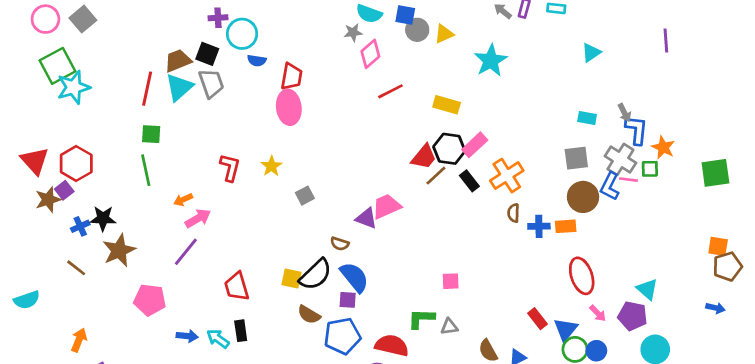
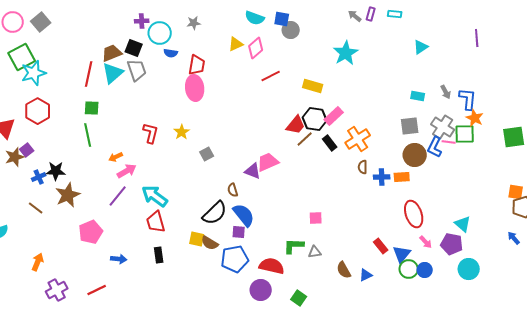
gray star: (353, 32) -> (194, 23), moved
yellow triangle: (444, 34) -> (236, 44), moved
blue L-shape: (637, 130) -> (468, 99), moved
red hexagon: (76, 164) -> (38, 111), moved
green square: (650, 169) -> (465, 134), size x1.5
brown semicircle: (340, 244) -> (233, 190), turned 56
yellow square: (292, 279) -> (197, 239), moved
pink pentagon: (150, 300) -> (91, 232), turned -30
blue arrow: (715, 308) -> (514, 238), turned -144
cyan arrow: (218, 339) -> (155, 196), moved, size x1.5

